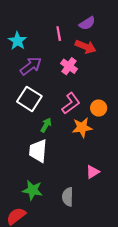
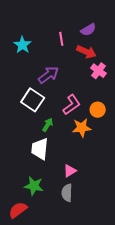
purple arrow: (31, 66) -> (48, 75), moved
pink cross: (69, 66) -> (98, 71), moved
pink triangle: (93, 172) -> (70, 171), moved

